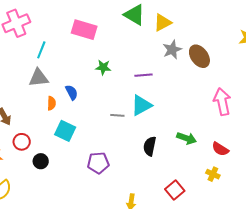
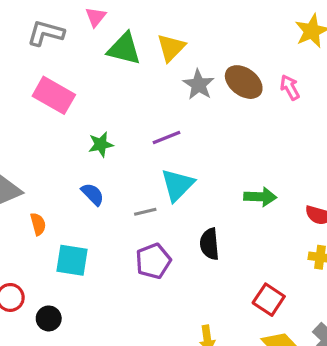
pink rectangle: (84, 30) -> (54, 95), turned 30
blue semicircle: (72, 92) -> (93, 194), moved
pink arrow: (222, 102) -> (290, 87), moved, size x0.6
green arrow: (187, 138) -> (260, 197), moved
purple pentagon: (98, 163) -> (153, 261), moved

